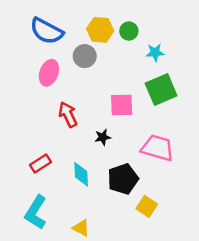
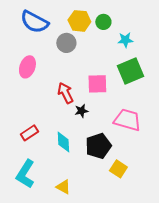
pink ellipse: (49, 73) -> (27, 67), moved
red arrow: (68, 115) -> (65, 93), moved

